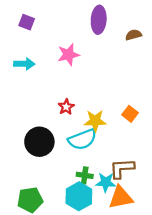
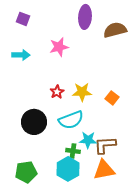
brown semicircle: (133, 35) -> (115, 30), size x1.6
yellow star: (95, 121) -> (82, 92), moved
cyan star: (106, 182) -> (88, 140), moved

